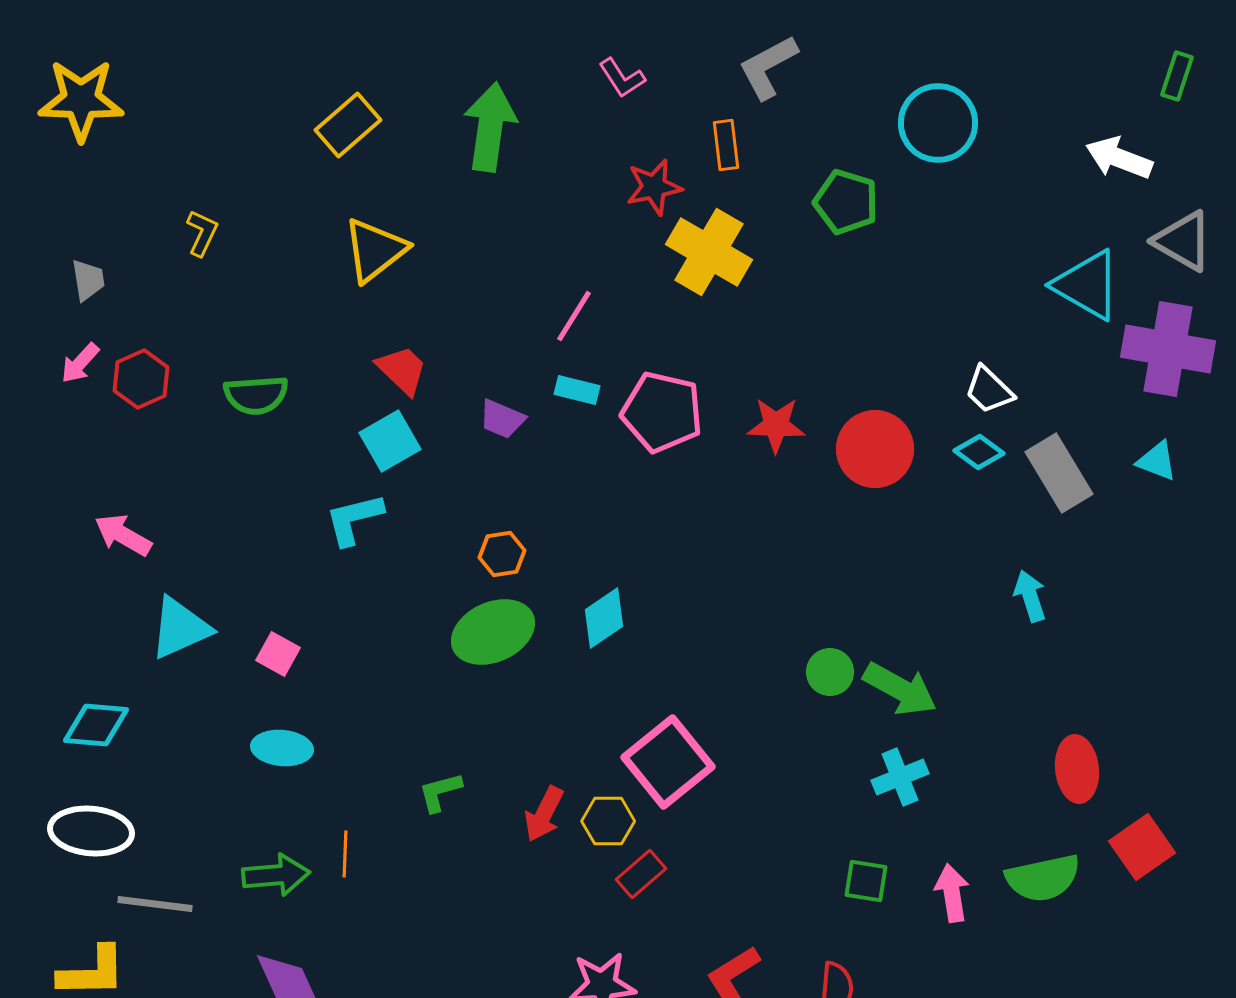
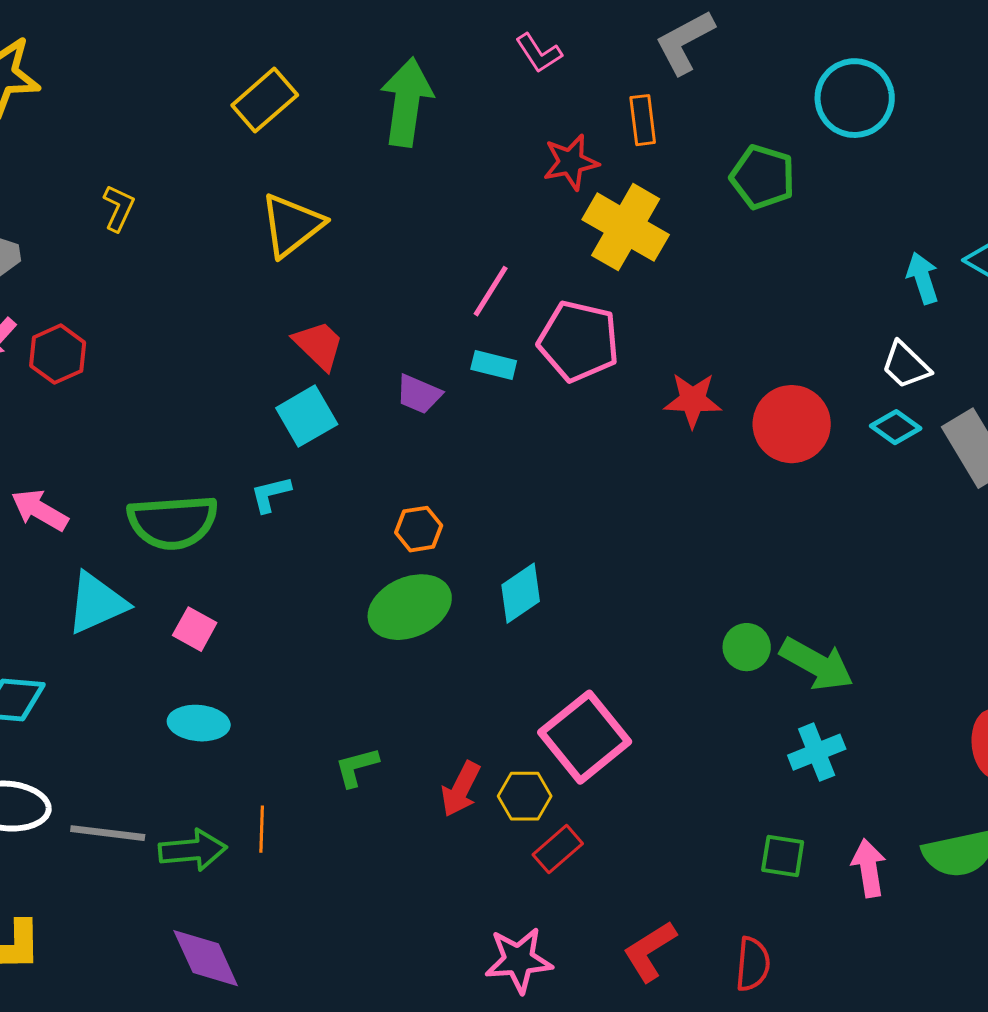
green semicircle: (256, 395) -> (173, 522), moved, size x1.4
pink pentagon: (662, 412) -> (579, 341), moved
cyan L-shape: (354, 519) -> (271, 494), size x0.7
cyan arrow: (1030, 596) -> (923, 278), moved
gray line: (155, 904) -> (108, 833), moved

